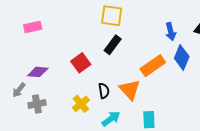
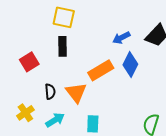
blue arrow: (171, 32) -> (121, 38), turned 72
black rectangle: (113, 45) -> (63, 46), turned -42
yellow cross: (81, 104) -> (25, 113), moved

